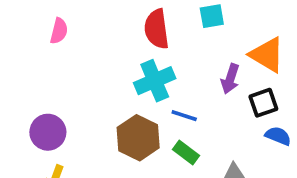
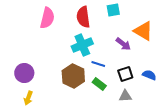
pink semicircle: (59, 31) -> (47, 18), moved, size x1.5
purple arrow: (230, 79) -> (123, 44), turned -70
black square: (263, 103) -> (125, 74), moved

